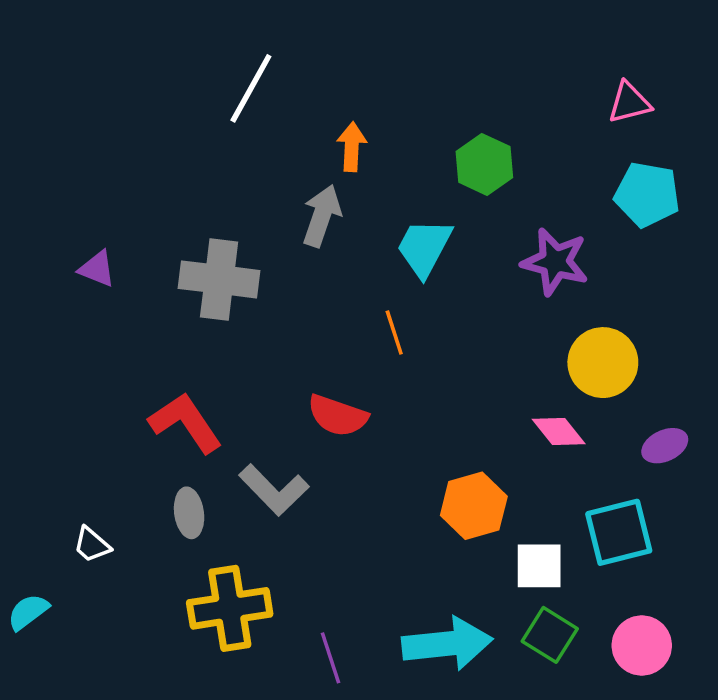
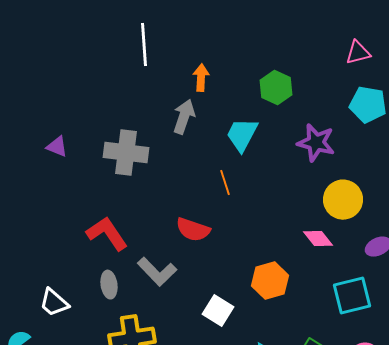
white line: (251, 88) -> (144, 45), turned -33
white trapezoid: (92, 545) -> (54, 303), size x1.4
white square: (539, 566) -> (218, 311), moved, turned 32

